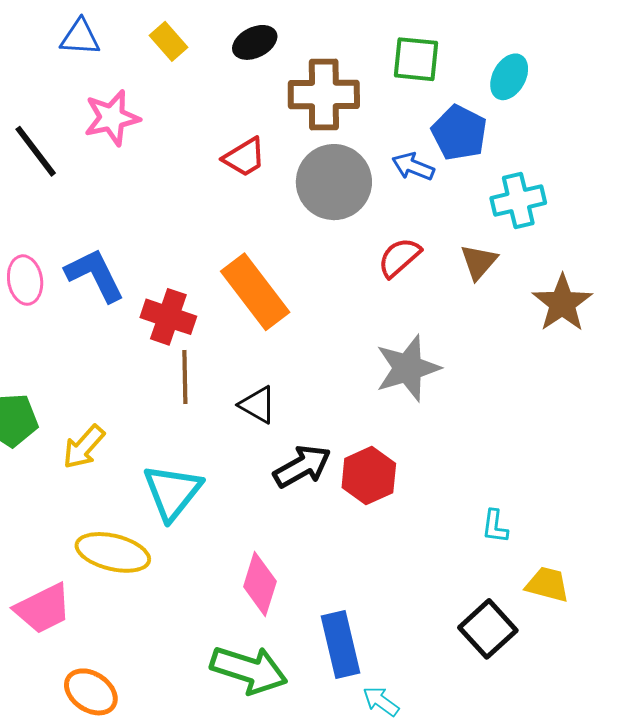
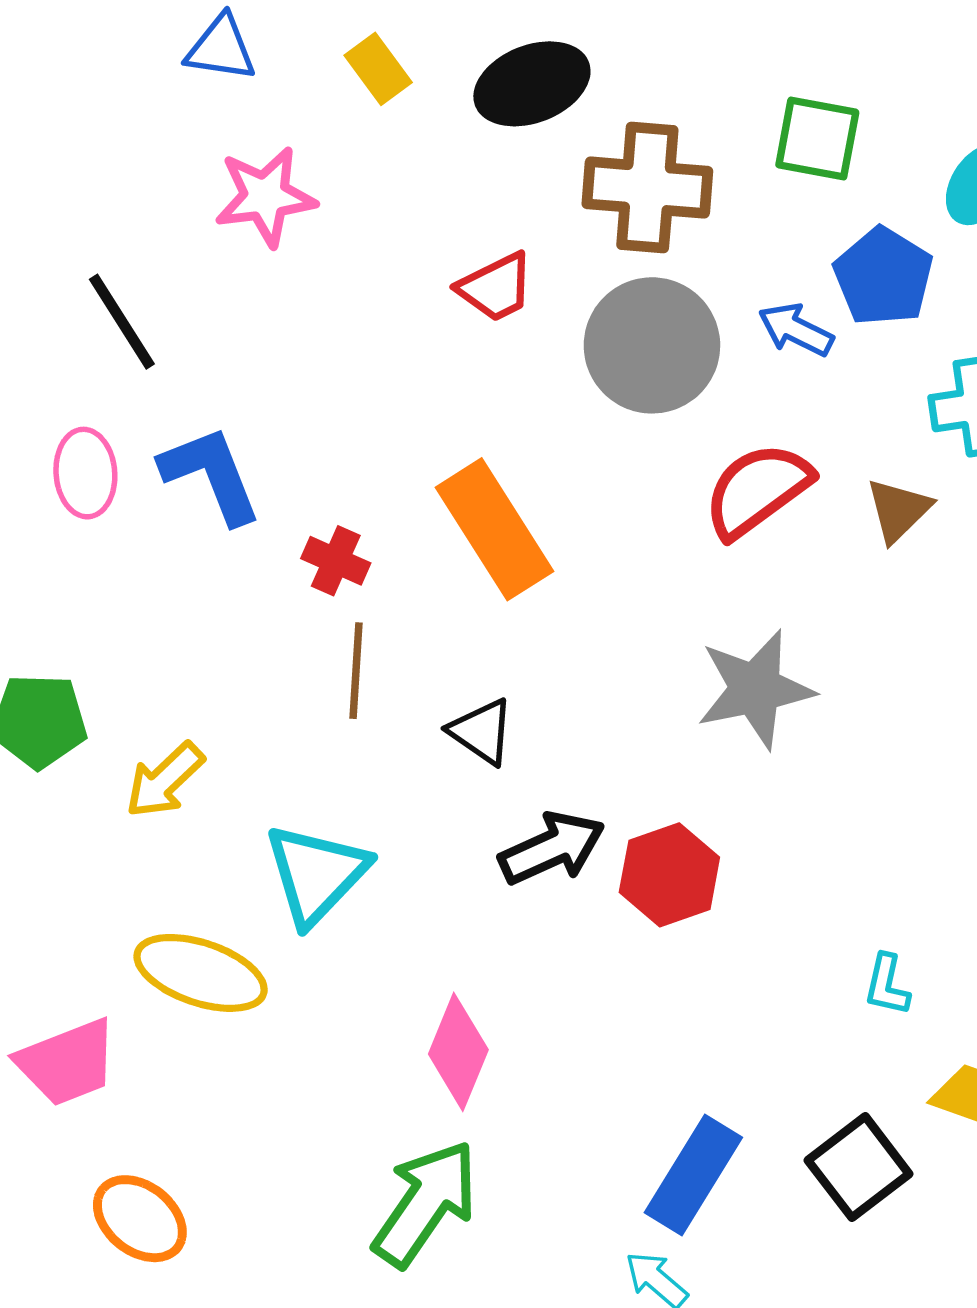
black ellipse: (255, 42) -> (532, 84), size x1.4
black line: (36, 151) -> (122, 322), moved
red semicircle: (399, 257) -> (757, 490), size x1.4
red cross: (168, 317) -> (336, 561), size x0.7
blue rectangle: (341, 644) -> (693, 1175), moved, turned 40
green arrow: (249, 670) -> (425, 1203), turned -78

